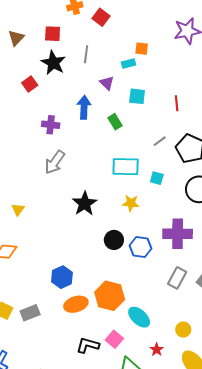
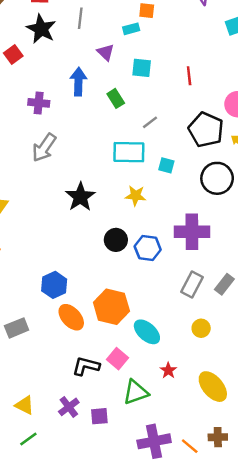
gray line: (160, 141) -> (150, 122), moved
orange ellipse: (76, 304) -> (71, 317), turned 65
yellow circle: (183, 330) -> (201, 328), moved

